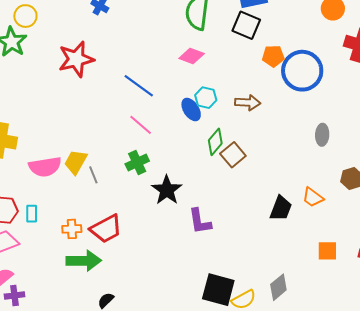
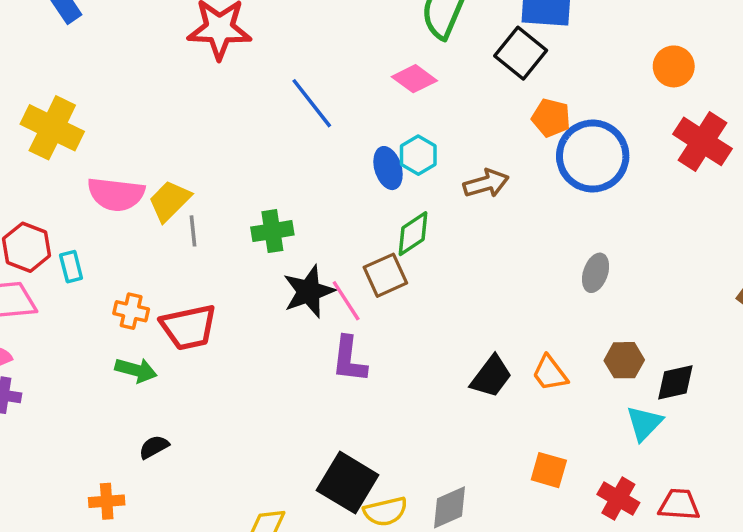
brown arrow: (248, 103) -> (486, 183), turned -35
pink line: (141, 125) -> (346, 301), moved
brown square: (233, 155) -> (385, 275), moved
cyan rectangle: (32, 214) -> (71, 267), turned -30
green arrow: (84, 261) -> (136, 370), size x0.7

